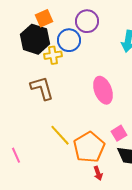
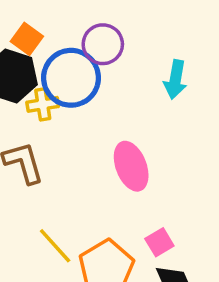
orange square: (44, 18) -> (27, 39), turned -30
blue circle: (69, 40) -> (71, 78), size x1.4

